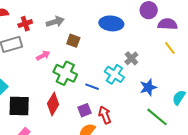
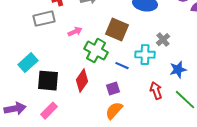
brown square: (73, 41) -> (117, 30), moved, size x1.6
cyan cross: (114, 74) -> (145, 55), turned -36
red arrow: (105, 115) -> (156, 91), moved

